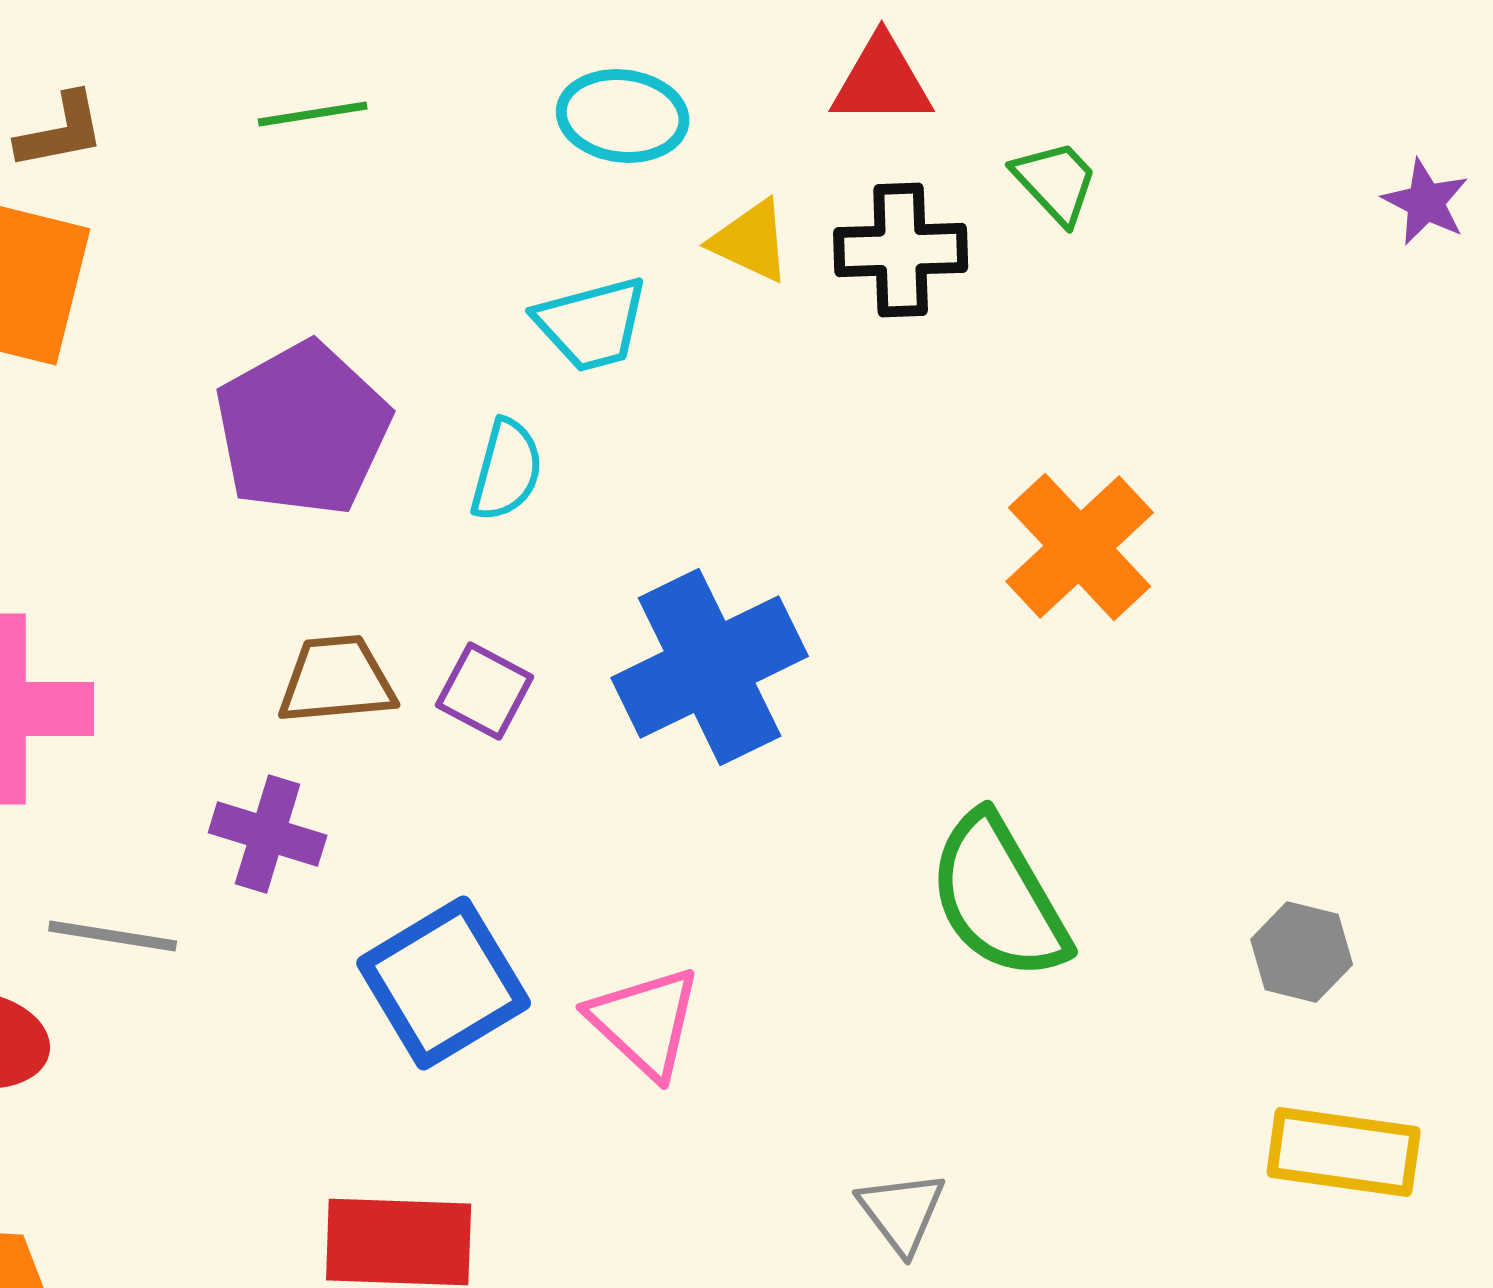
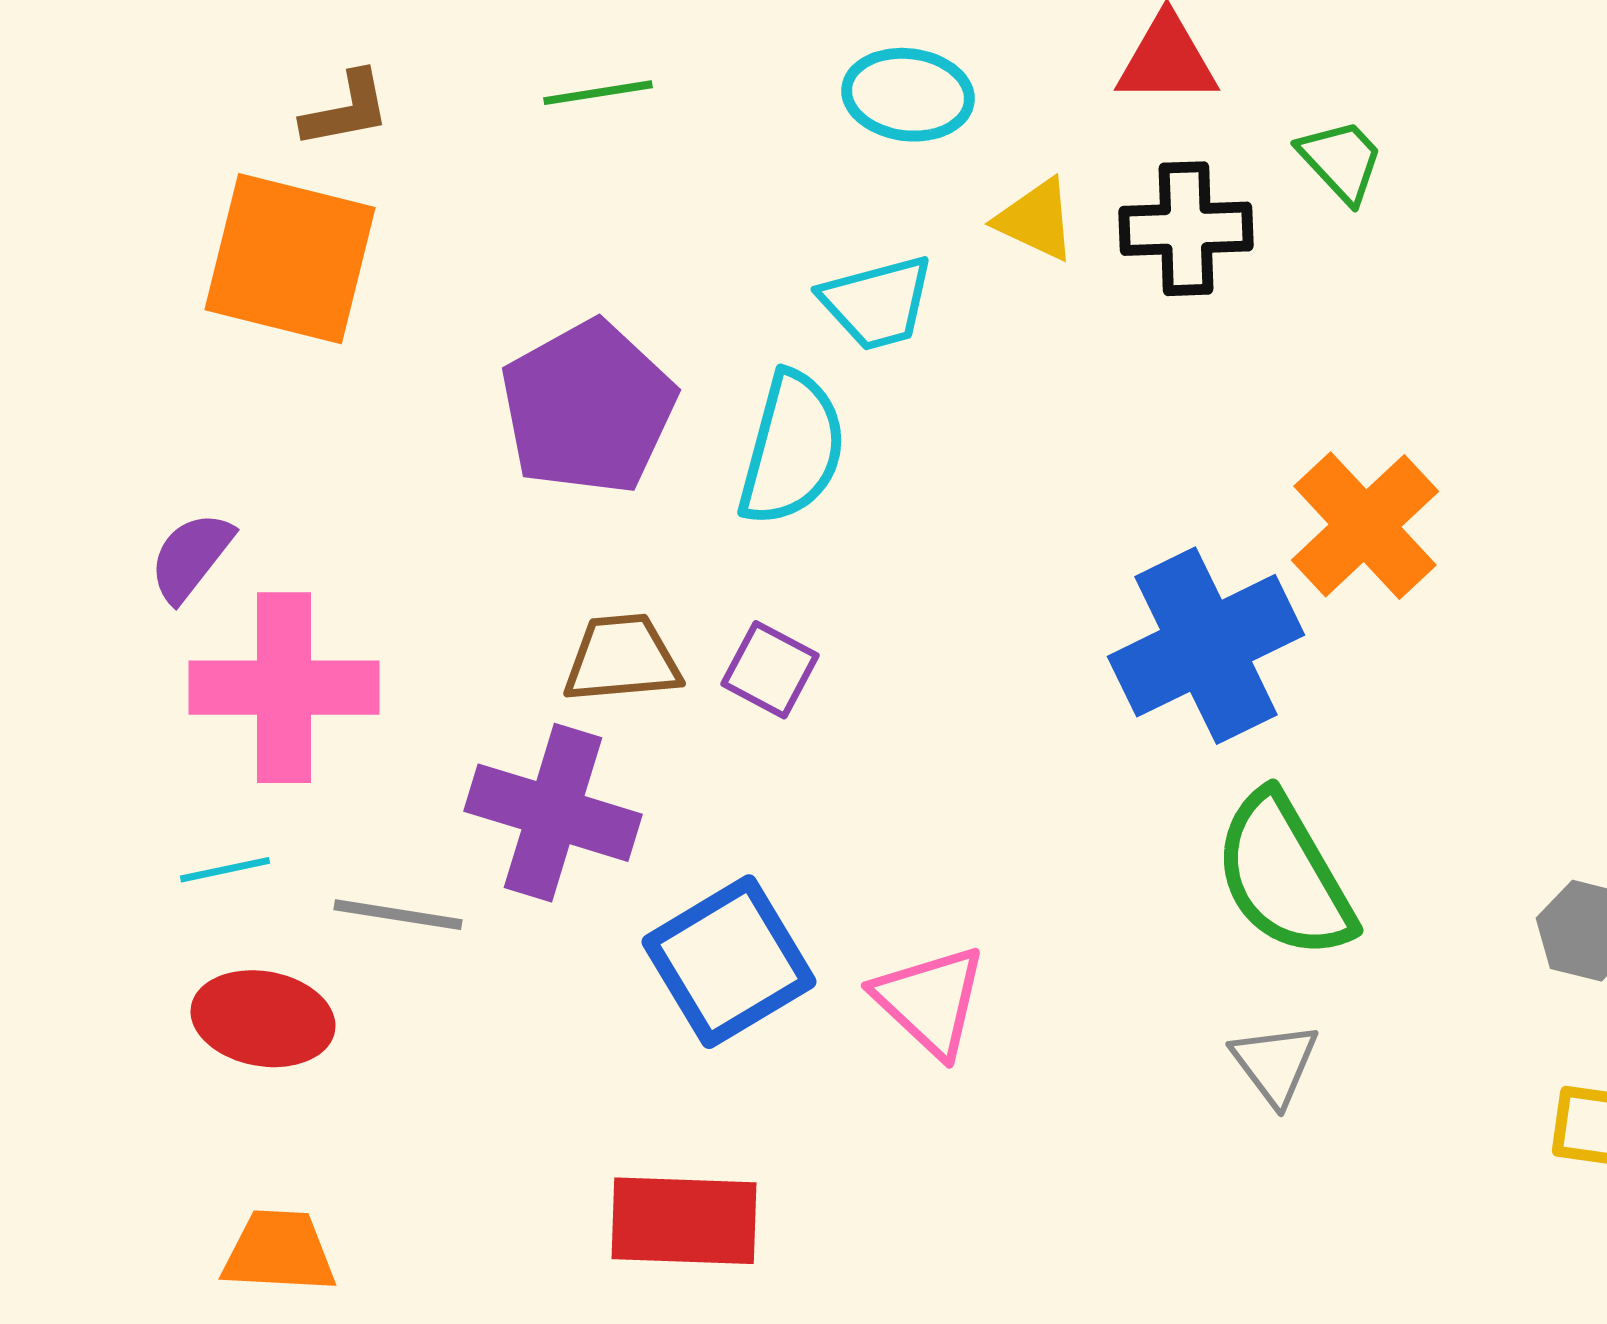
cyan semicircle: (507, 470) -> (792, 449), size x1.5
blue cross: (710, 667) -> (1206, 646), moved
purple cross: (268, 834) -> (553, 813), size x1.5
gray triangle: (902, 1212) -> (1275, 1064), moved

